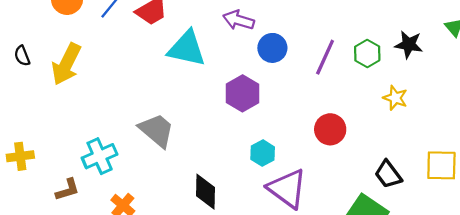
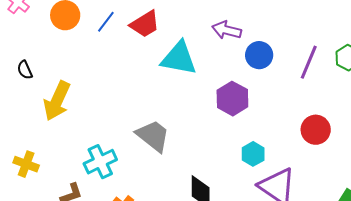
yellow arrow: (66, 64) -> (57, 101), moved
yellow cross: (20, 156) -> (26, 164), turned 30

